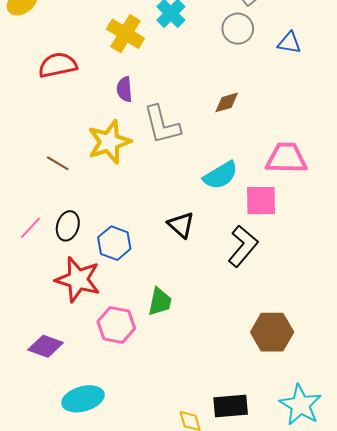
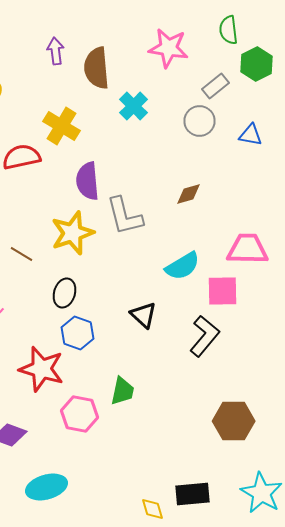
yellow cross: (125, 34) -> (62, 126), moved
purple semicircle: (124, 89) -> (88, 181), size x1.5
black ellipse: (68, 226) -> (64, 293), moved

